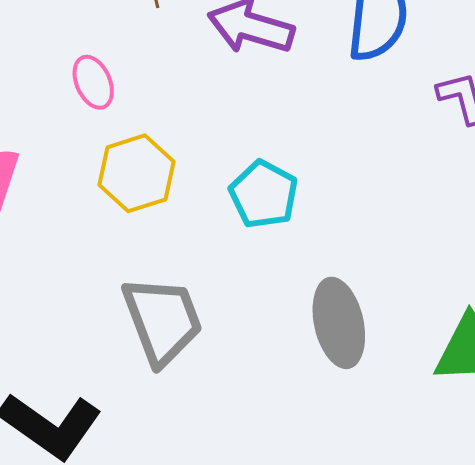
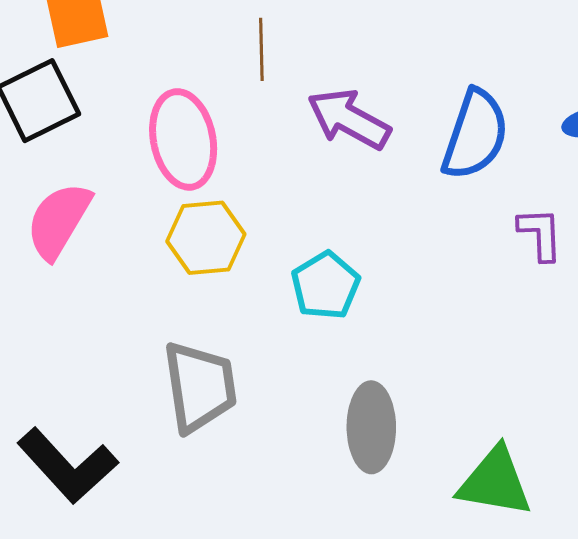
pink ellipse: (93, 82) -> (183, 139), size x1.8

